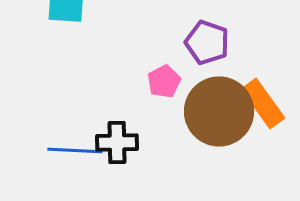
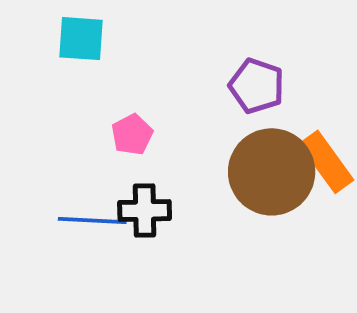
pink pentagon: (164, 81) -> (132, 135), moved

